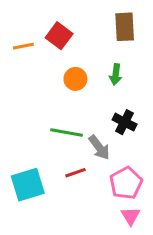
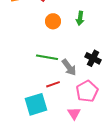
black cross: (125, 122) -> (93, 58), moved
cyan square: (28, 185) -> (36, 104), moved
pink triangle: (131, 216) -> (74, 113), moved

